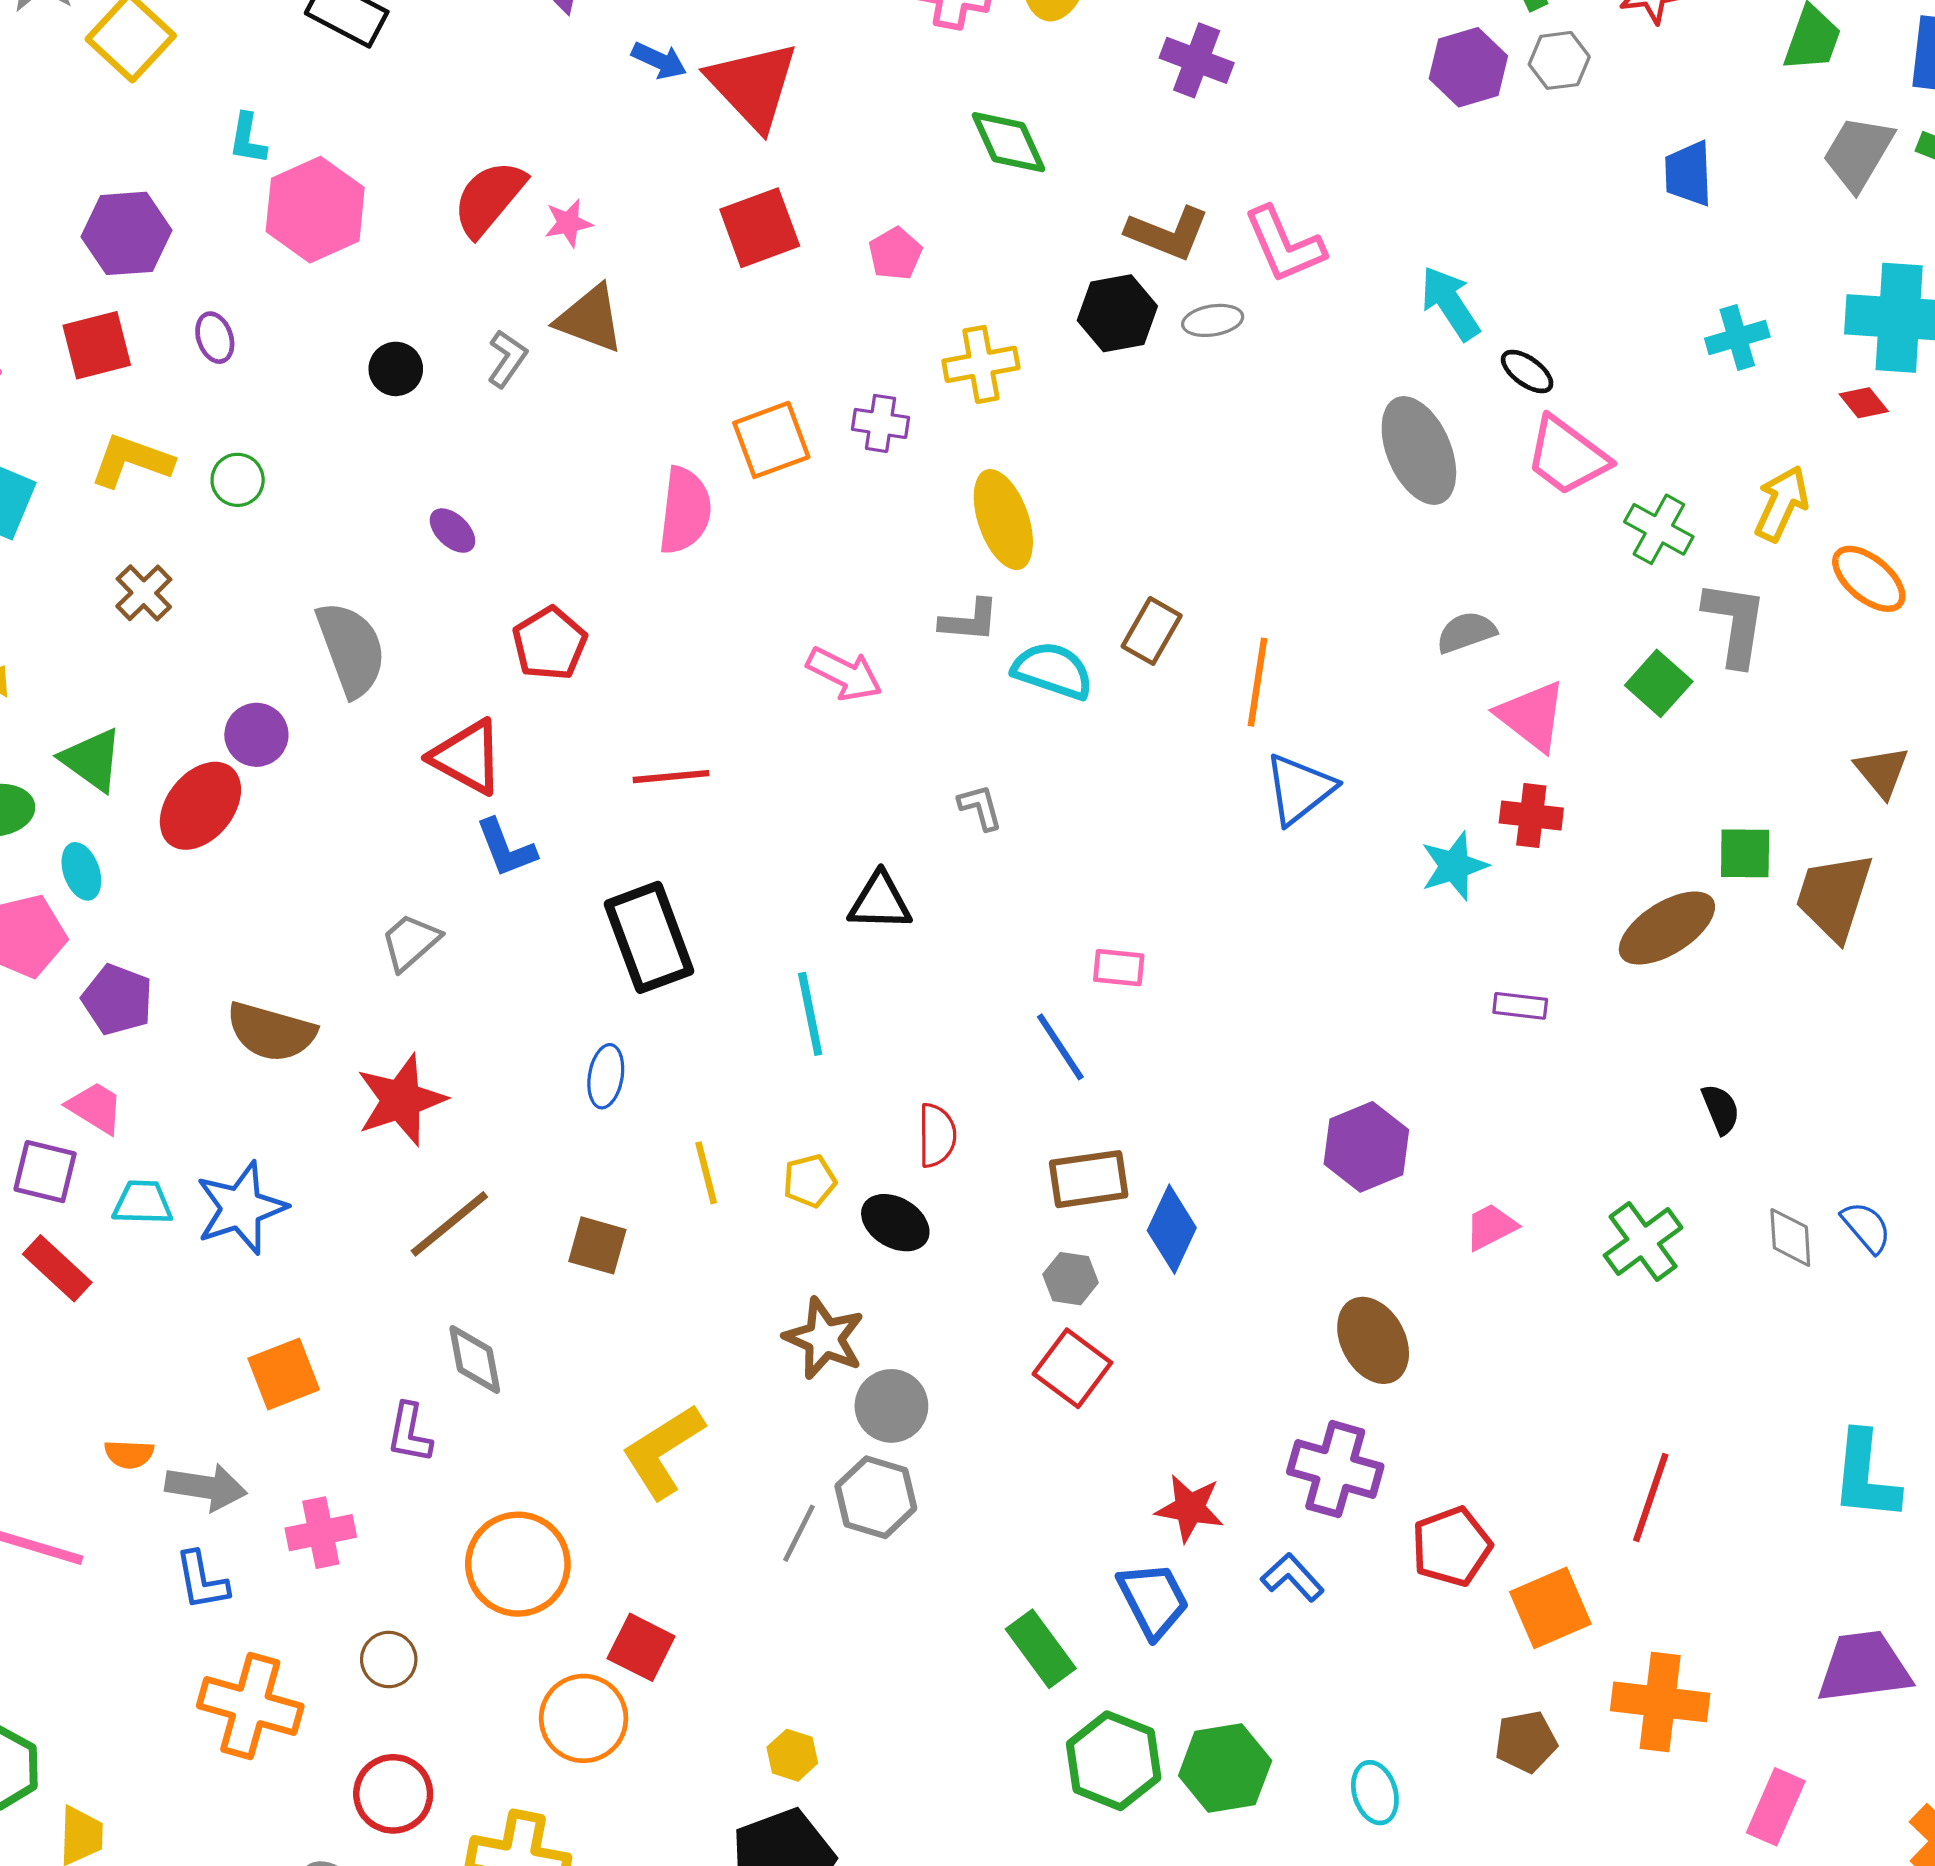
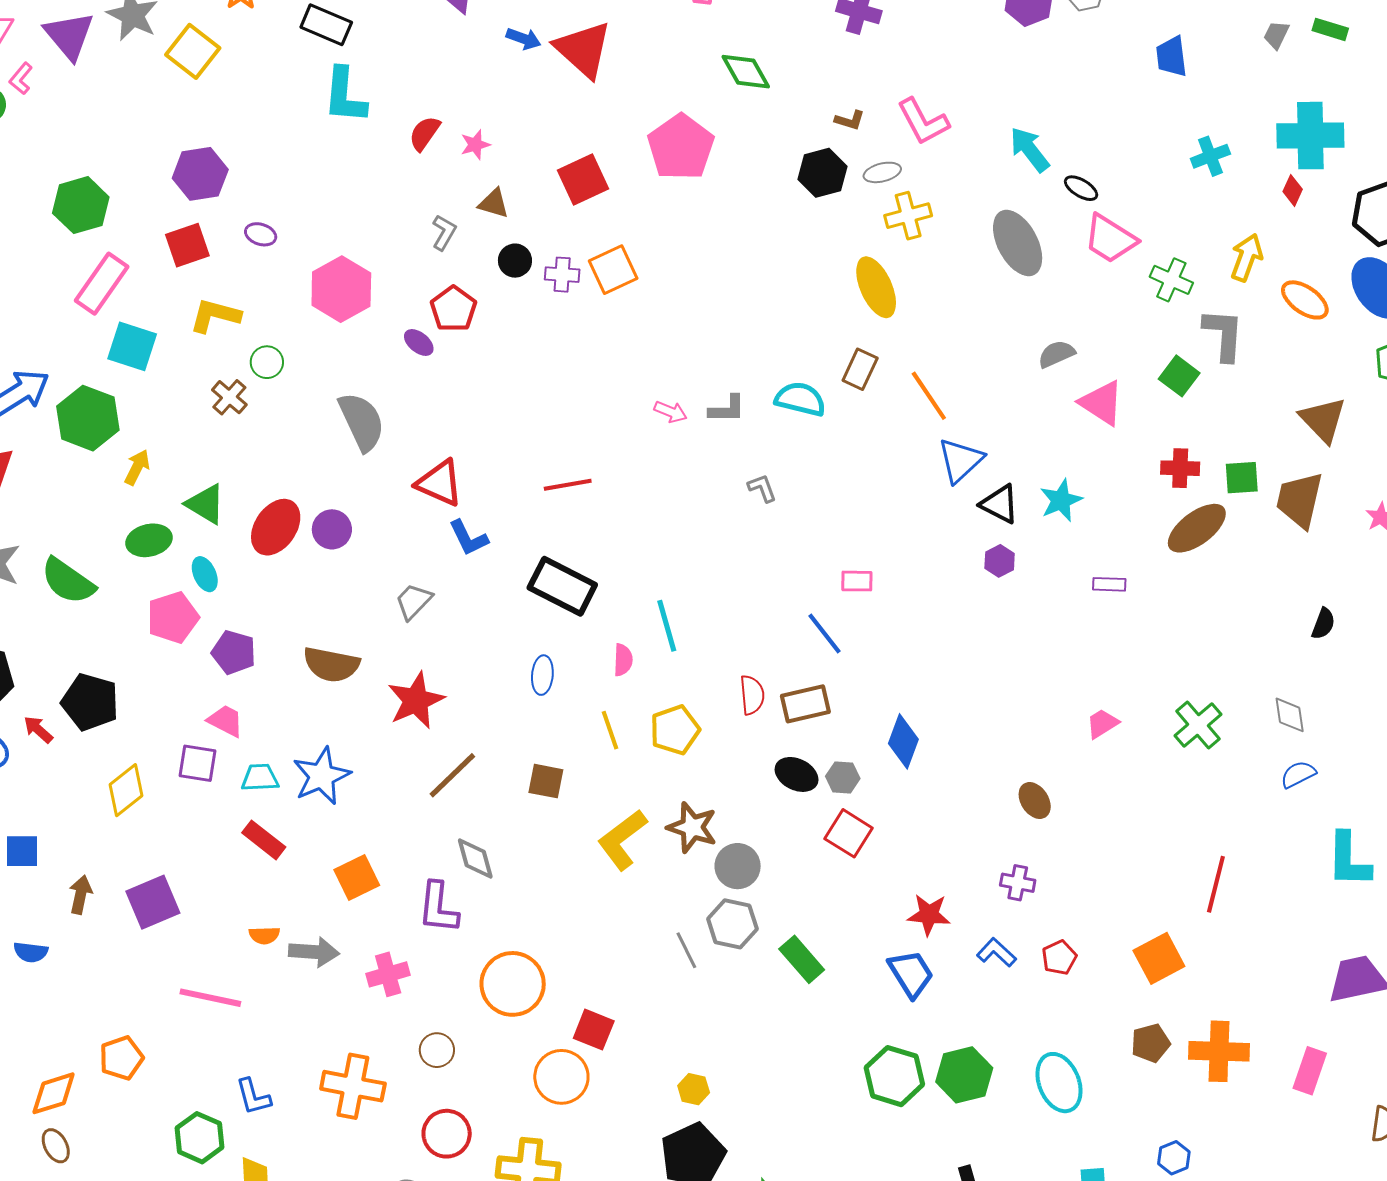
cyan L-shape: (248, 139) -> (345, 96), moved, size x1.8
gray trapezoid: (1858, 153) -> (1276, 35), size x0.6
red semicircle: (489, 198) -> (425, 133), size x0.7
pink hexagon: (315, 210) -> (341, 289), moved
red square: (760, 228) -> (583, 180), moved
brown L-shape: (1168, 233) -> (850, 120), size x0.6
pink pentagon: (895, 254) -> (681, 147), size x2.0
brown triangle: (590, 319) -> (494, 203), size x0.7
purple ellipse: (215, 338) -> (261, 234), turned -48
yellow cross: (981, 364) -> (908, 216), moved
black circle: (396, 369) -> (515, 261), moved
red diamond: (1864, 403) -> (1293, 190), turned 68
purple cross: (881, 423) -> (562, 275), moved
green circle: (238, 480) -> (267, 362), moved
pink semicircle: (685, 511) -> (623, 660), moved, size x0.6
yellow ellipse: (1003, 520) -> (876, 287), moved
gray L-shape: (969, 621) -> (727, 409), moved
red pentagon: (550, 643) -> (453, 309), moved
pink arrow: (844, 674) -> (671, 412), size x0.7
orange line: (1257, 682) -> (929, 396), turned -38
purple circle: (256, 735) -> (332, 529), moved
brown triangle: (1882, 772) -> (1323, 420), size x1.4
red cross: (1531, 815) -> (1180, 468), moved
black triangle: (880, 902) -> (1000, 504), moved, turned 30
black rectangle: (649, 937) -> (562, 586), turned -38
black semicircle: (1721, 1109) -> (1323, 624), moved, turned 48
purple hexagon: (1366, 1147) -> (1000, 561), moved, size x0.6
brown rectangle: (1089, 1179) -> (805, 704), moved
yellow pentagon: (810, 1181) -> (675, 730), size x1.5
black ellipse: (895, 1223) -> (797, 774), moved
blue semicircle: (1866, 1227) -> (1298, 774), moved, turned -72
red rectangle: (57, 1268) -> (264, 840), moved
brown ellipse: (1373, 1340) -> (1035, 801), size x0.7
purple L-shape: (409, 1433) -> (438, 908), size x1.4
yellow L-shape: (663, 1451) -> (622, 840), moved
purple cross: (1335, 1469) -> (1018, 883), size x0.6
gray line: (799, 1533) -> (686, 950), turned -48
red pentagon: (1452, 1546) -> (1059, 958), moved, size x0.7
blue L-shape: (202, 1581) -> (253, 1097), moved
green rectangle: (1041, 1649) -> (802, 959), moved
orange cross: (1660, 1702) -> (1219, 1051), moved
cyan ellipse: (1375, 1793) -> (1059, 1083), size x1.5

